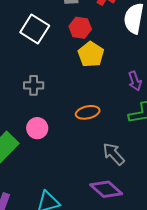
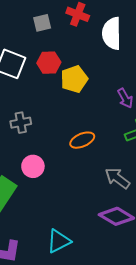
red hexagon: (80, 28) -> (49, 63), moved
yellow pentagon: (91, 54) -> (74, 79), turned 30

